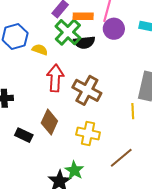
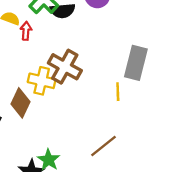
red arrow: (55, 78) -> (26, 31), moved, size x0.6
yellow cross: (88, 134) -> (42, 81), moved

